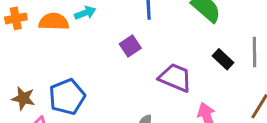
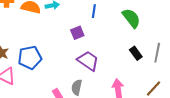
purple trapezoid: (175, 78) -> (88, 61), moved

